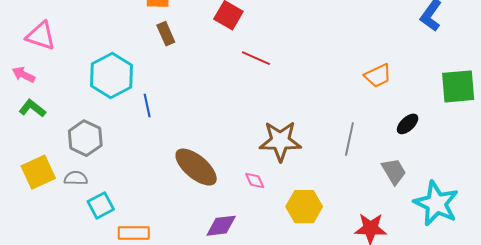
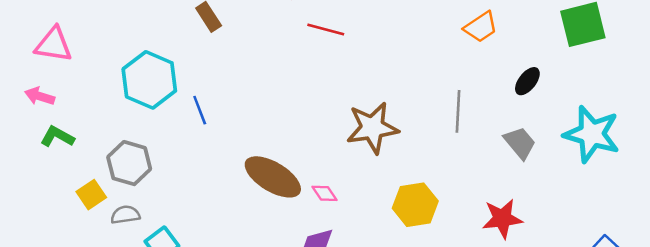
yellow square: (38, 172) -> (91, 195), moved, size x0.7
pink diamond: (255, 180) -> (324, 193), moved
cyan star: (436, 203) -> (592, 134), moved

